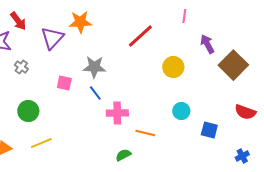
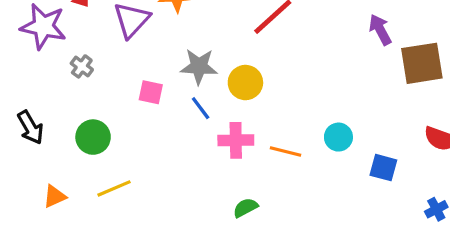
brown square: (233, 65) -> (422, 63), turned 36
yellow circle: (173, 67) -> (245, 83), moved
orange line: (145, 133) -> (286, 151), moved

